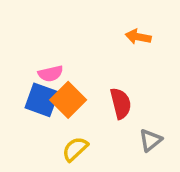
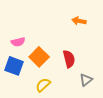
pink semicircle: (51, 74) -> (18, 42), moved
blue square: (42, 100) -> (14, 66), moved

